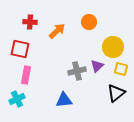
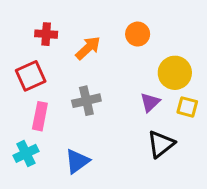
red square: (20, 49) -> (31, 76), turned -36
gray cross: (77, 71) -> (86, 101), moved
black triangle: (116, 93) -> (161, 144), moved
blue triangle: (64, 100) -> (77, 161), moved, turned -30

